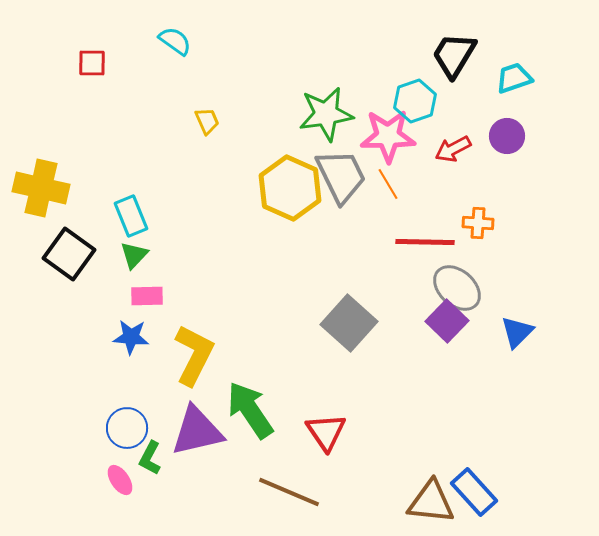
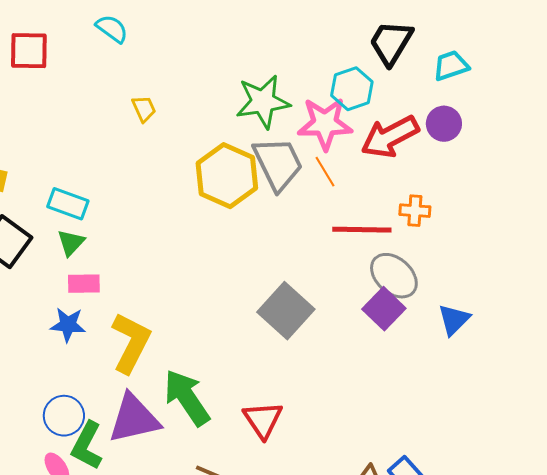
red square: (92, 63) -> (29, 51), size x1.4
red arrow: (453, 149) -> (390, 137), size x1.6
cyan rectangle: (131, 216) -> (68, 204), turned -48
green L-shape: (150, 458) -> (87, 446), size x1.4

